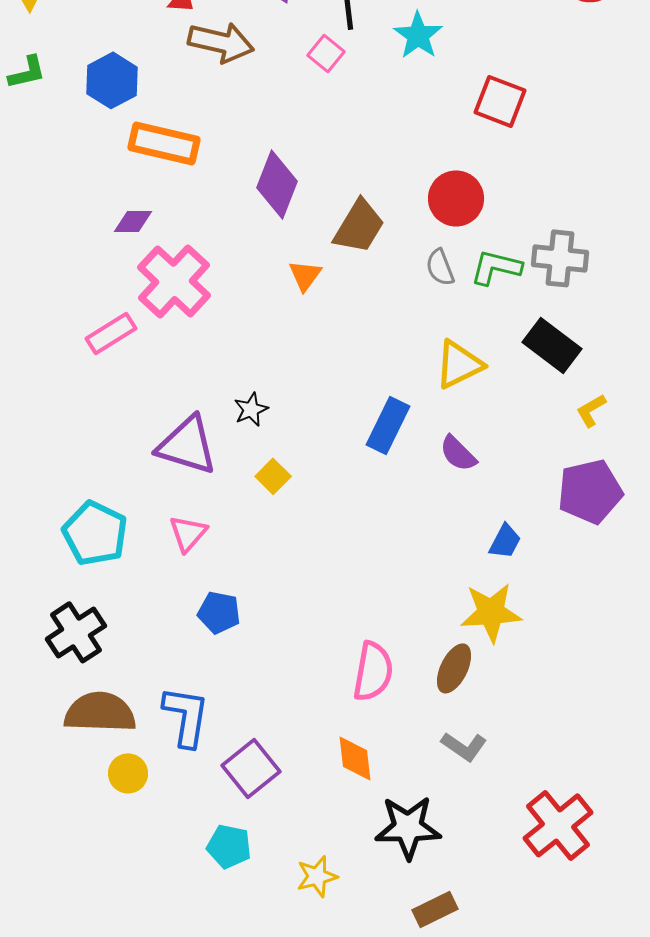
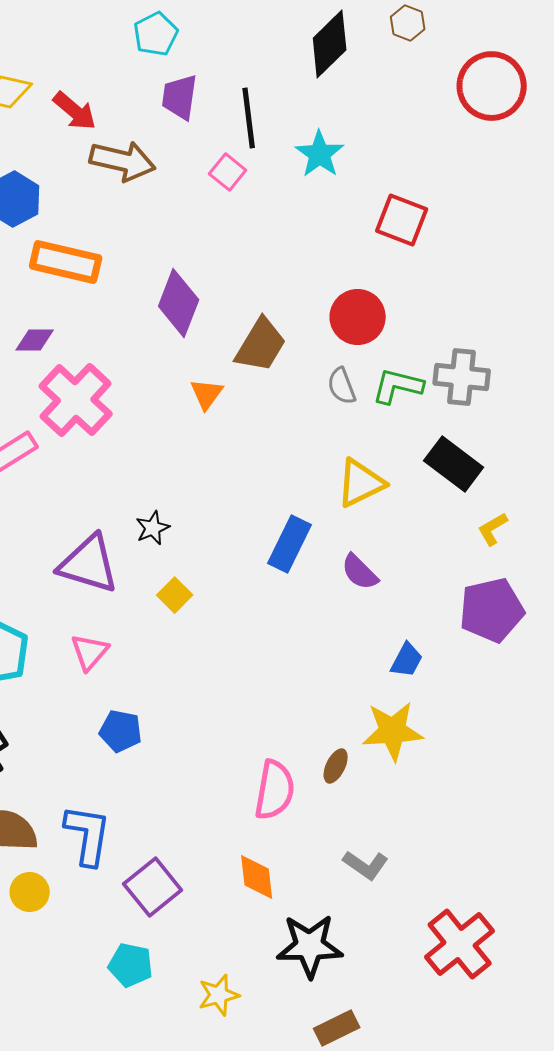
brown ellipse: (454, 668) -> (336, 766), moved, size x0.7

